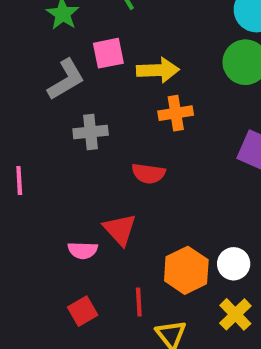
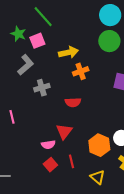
pink square: (108, 53) -> (37, 41), moved
red triangle: (120, 229) -> (64, 131), turned 30
red line: (139, 302) -> (71, 161), moved
red square: (83, 311) -> (50, 165), moved

